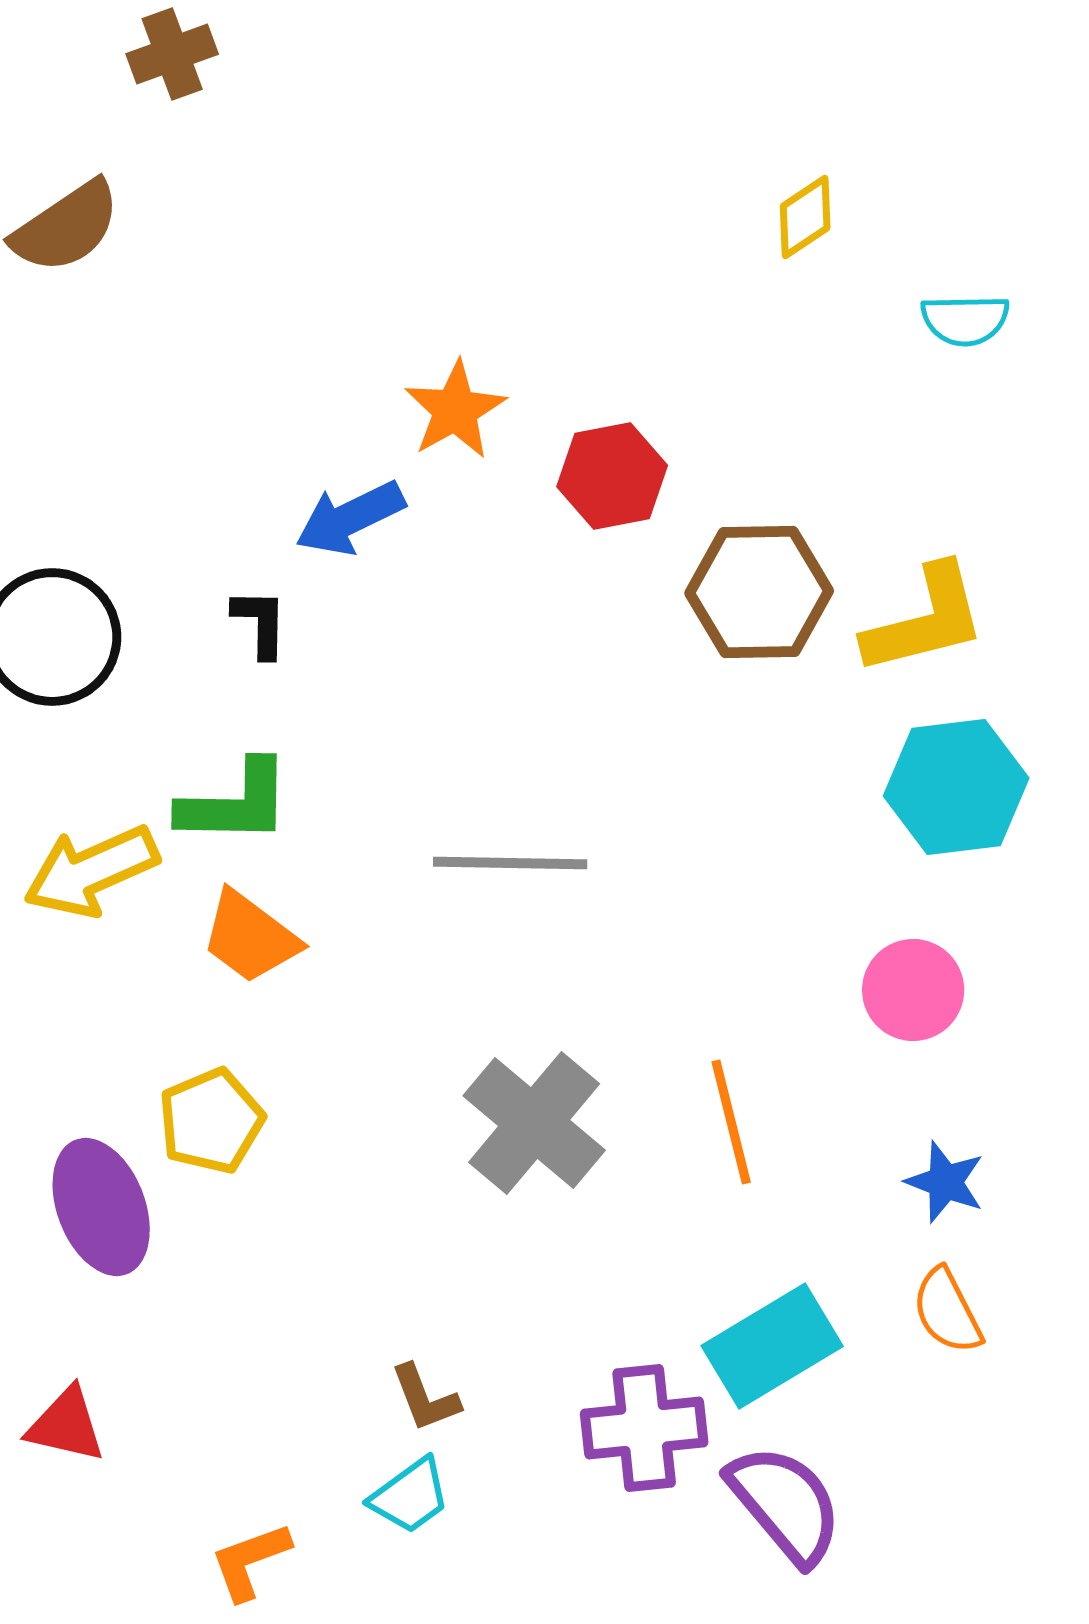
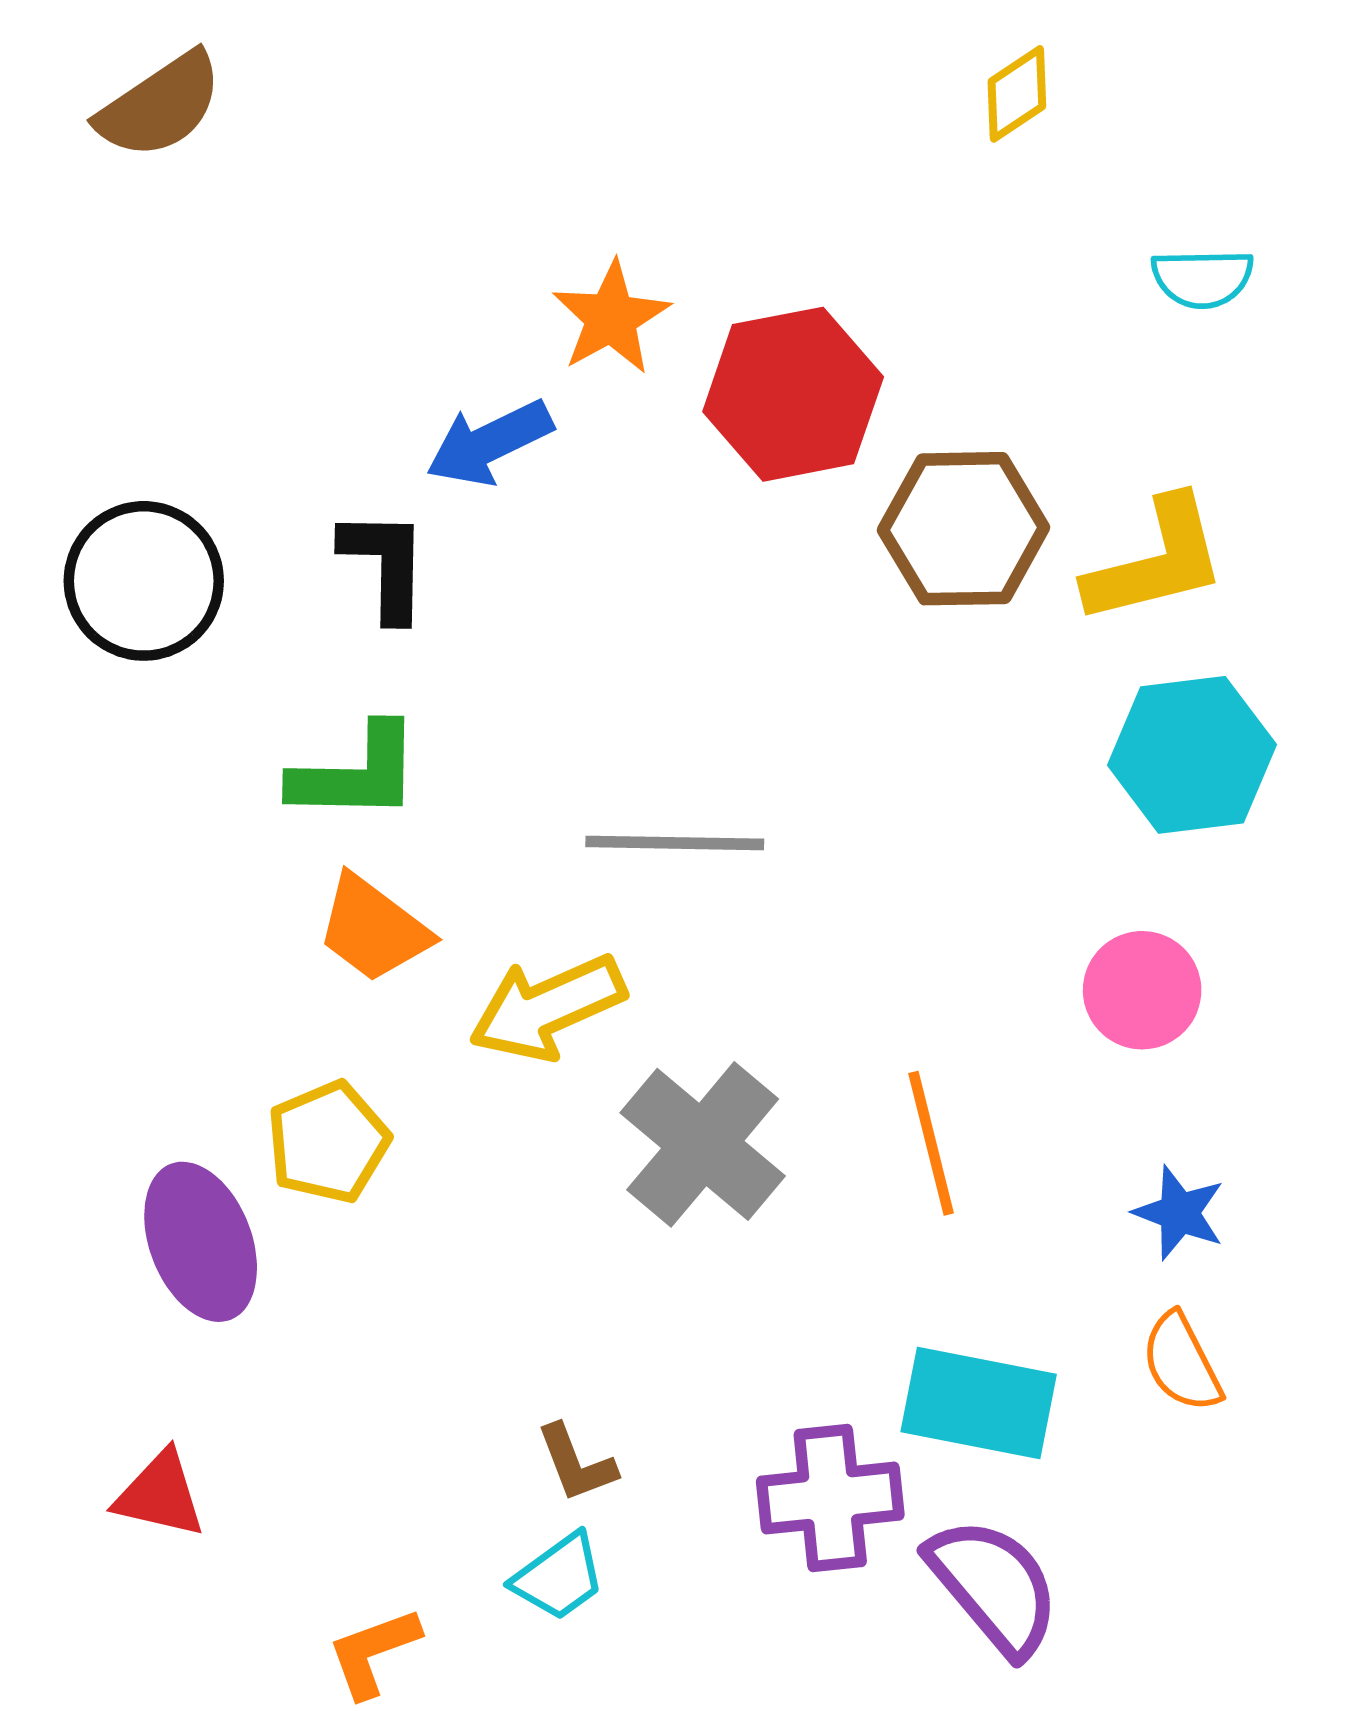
cyan semicircle: (965, 320) -> (1202, 278), moved
red hexagon: (612, 476) -> (793, 394), size x1.4
black L-shape: (260, 623) -> (385, 565), size x1.4
yellow arrow: (91, 871) -> (547, 1008), moved
cyan rectangle: (772, 1346) -> (979, 1403), turned 42

